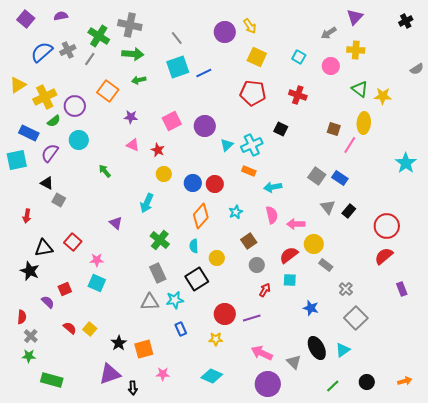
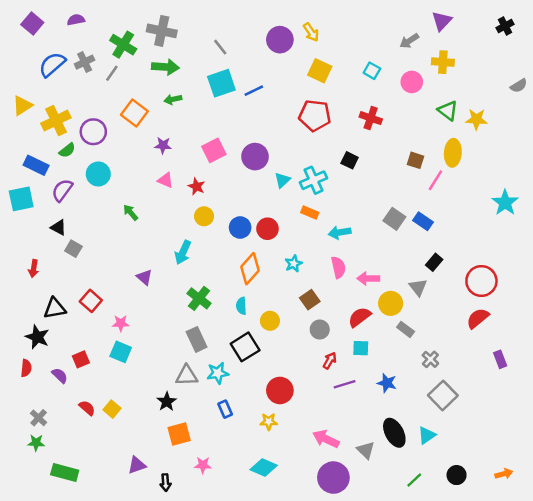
gray triangle: (328, 207) -> (418, 287), moved
red semicircle: (22, 317) -> (26, 368), moved
purple line: (252, 318) -> (345, 384), moved
black star: (119, 343) -> (167, 402), moved
purple triangle: (110, 374) -> (137, 465), size x0.7

